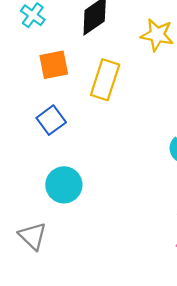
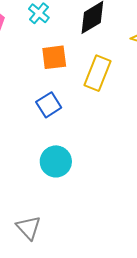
gray triangle: (33, 236) -> (29, 228), moved

